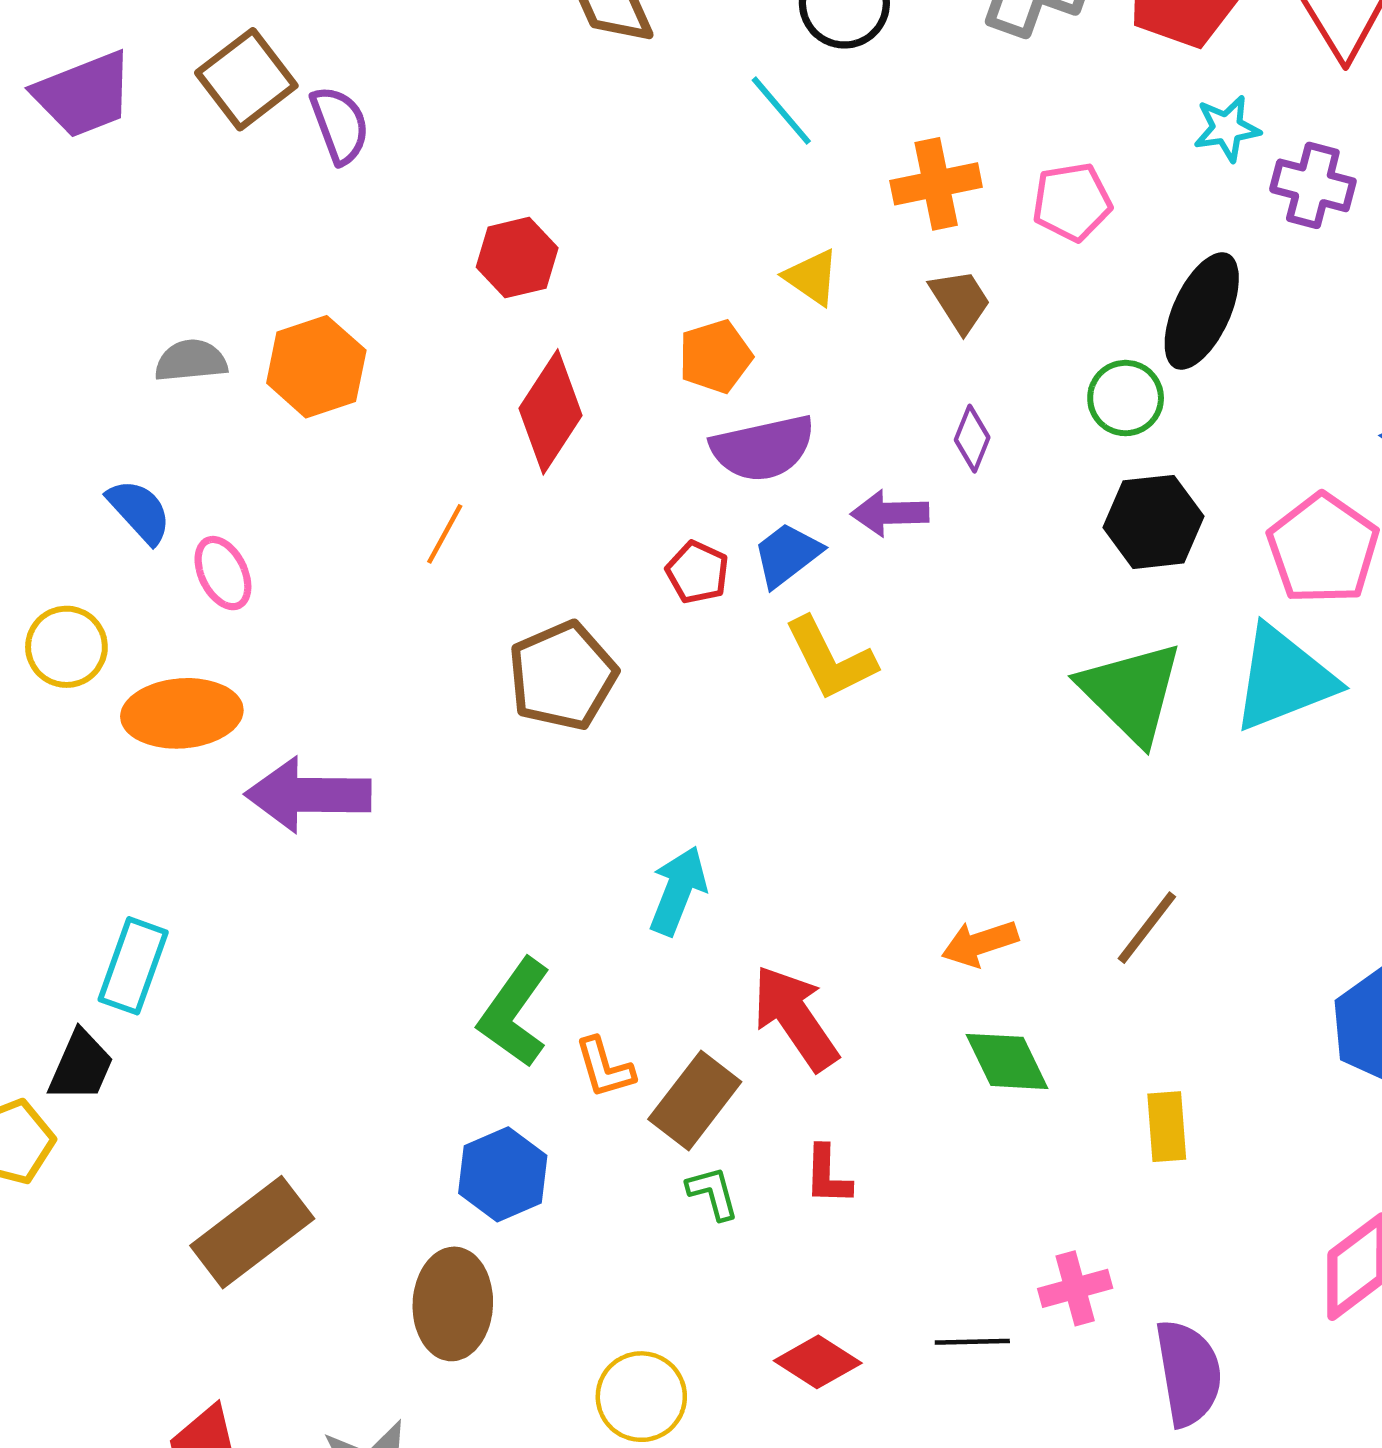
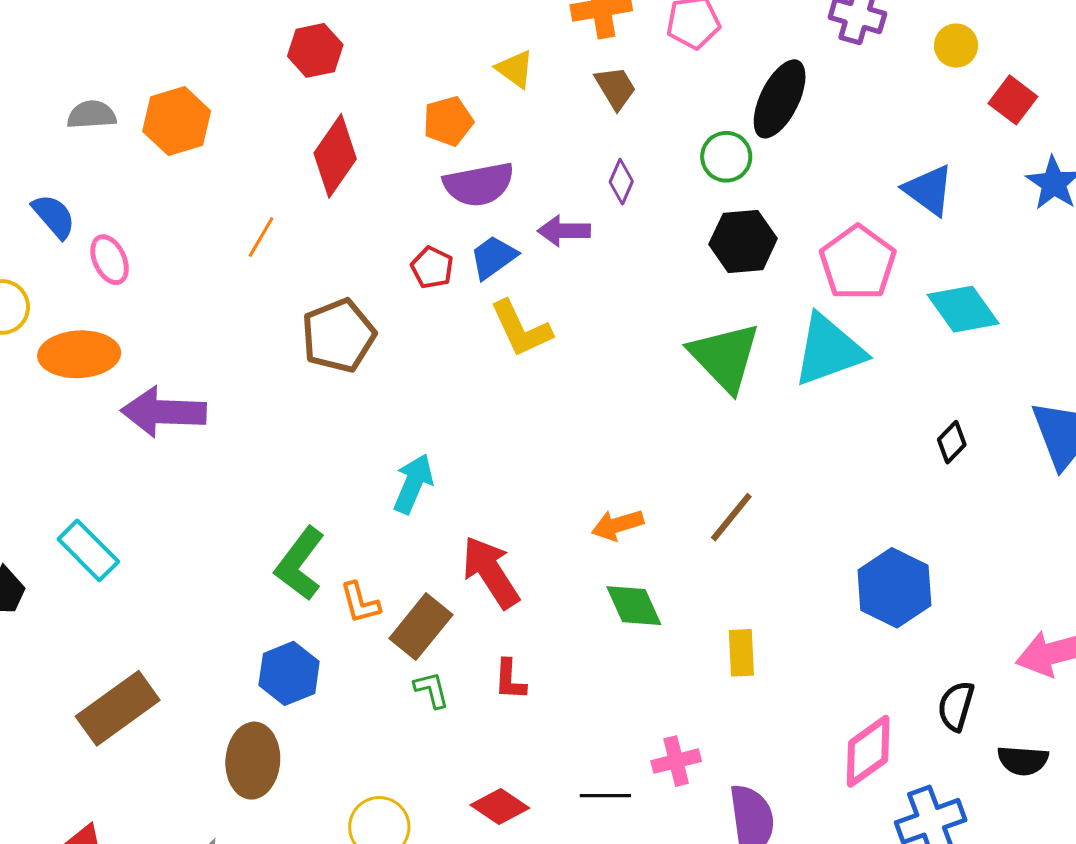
cyan rectangle: (133, 966) -> (88, 550), moved, turned -66

